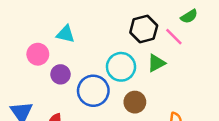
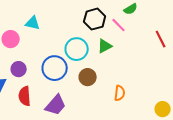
purple circle: (60, 74) -> (19, 69), moved

